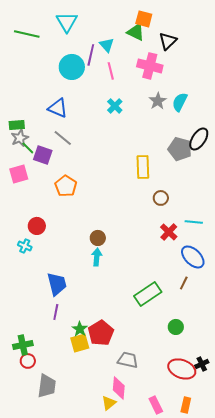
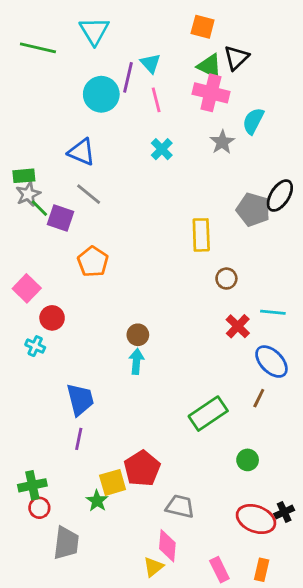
green triangle: (136, 32) -> (210, 66), moved
cyan semicircle: (180, 102) -> (253, 121), moved
pink square: (19, 174) -> (27, 288), moved, turned -30
green star: (80, 329) -> (97, 501), moved

